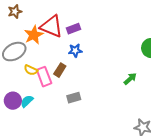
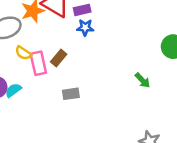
blue star: (75, 51) -> (85, 28), moved
green arrow: (130, 79) -> (143, 80), turned 80

